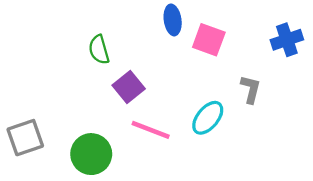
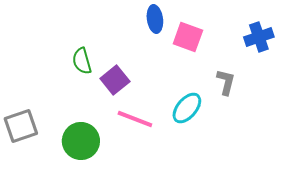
green semicircle: (99, 50) -> (82, 61), moved

